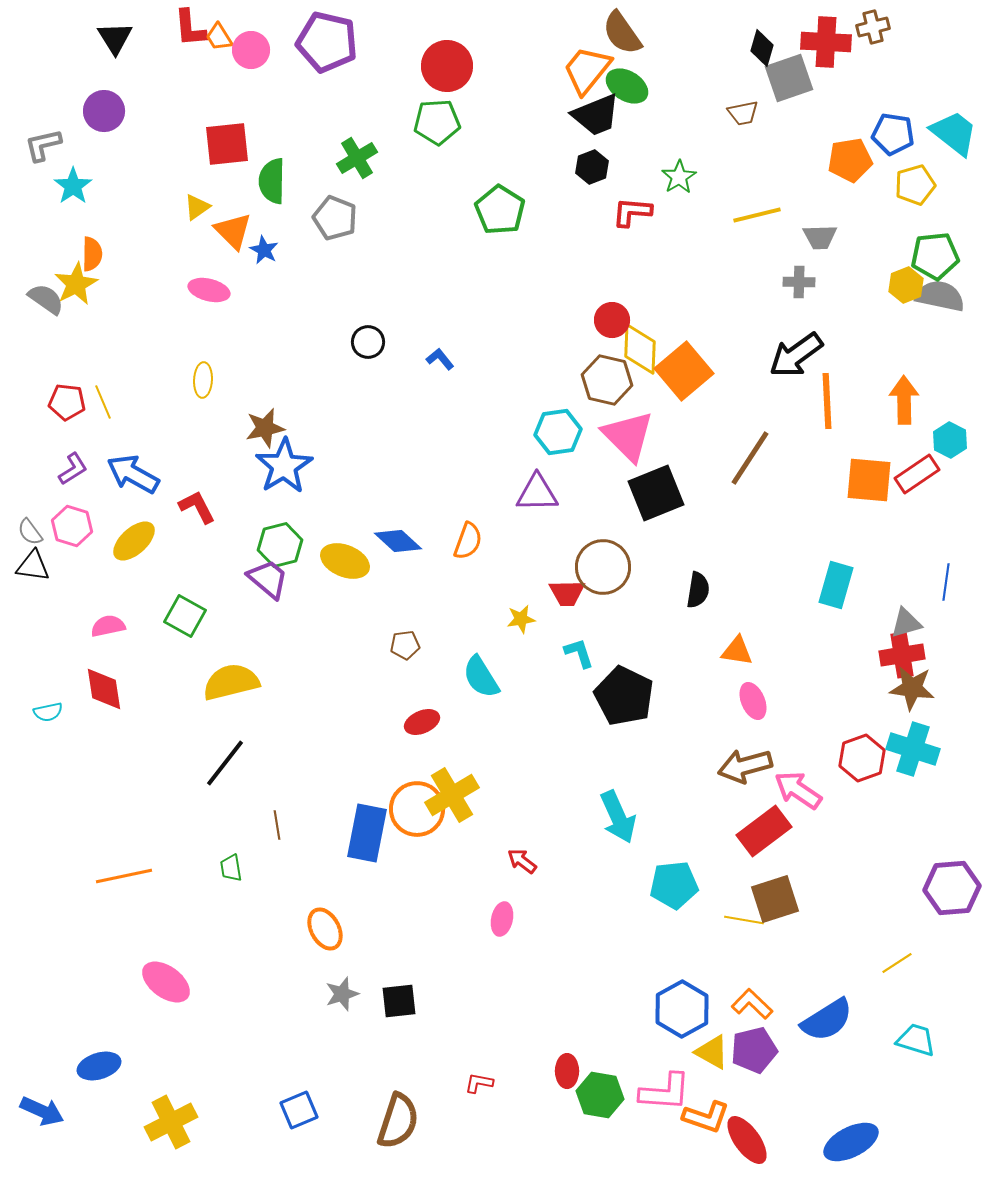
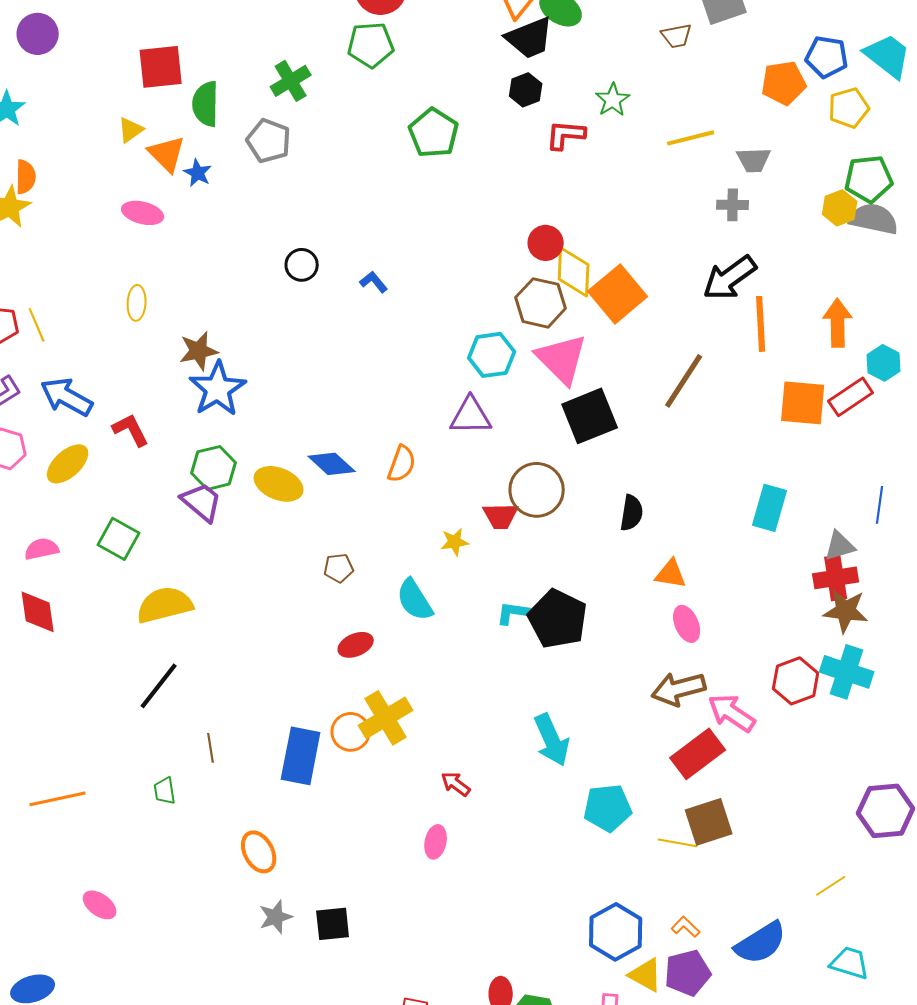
cyan L-shape: (579, 653) -> (513, 613), moved, turned -64
orange circle: (417, 809) -> (351, 732), size x0.7
pink ellipse: (166, 982) -> (100, 905), size x0.7
orange L-shape: (752, 1004) -> (686, 927), size x0.7

